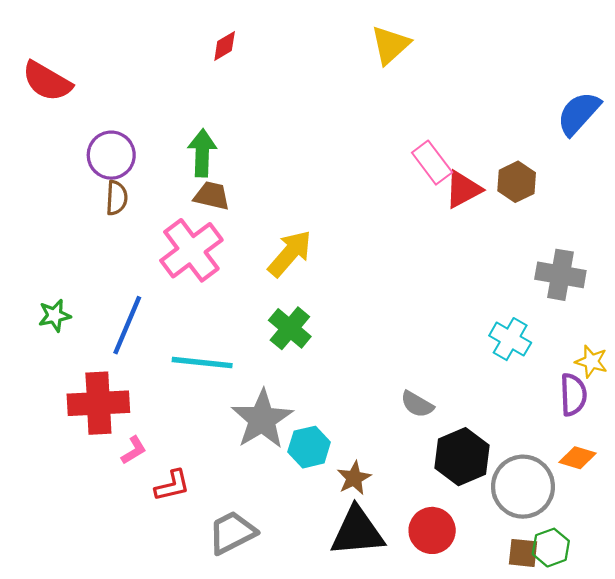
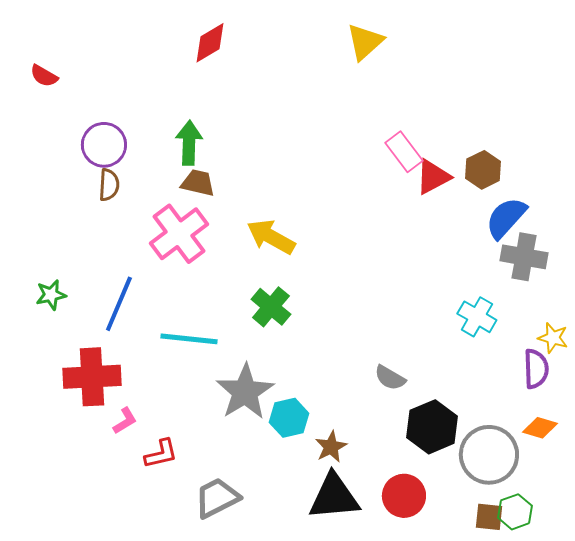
red diamond: (225, 46) -> (210, 43), size x1.4
red semicircle: (47, 81) -> (44, 76), size x0.6
blue semicircle: (579, 113) -> (506, 218), moved
yellow arrow: (290, 253) -> (271, 237), turned -102

